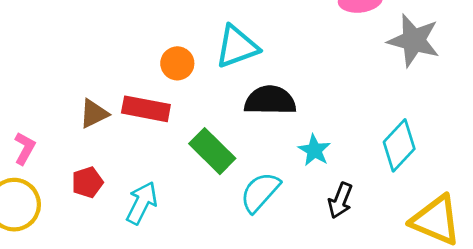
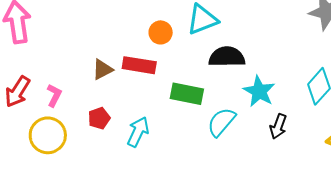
cyan star: (314, 150) -> (259, 91), size x1.4
green rectangle: (212, 151) -> (187, 94), turned -32

